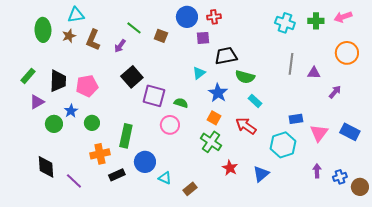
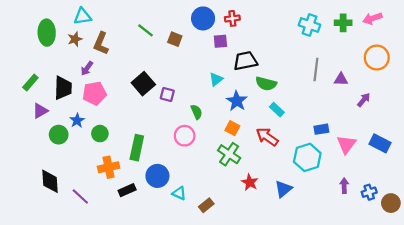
purple arrow: (120, 46) -> (87, 68), moved
purple square: (154, 96) -> (167, 94), moved, size x0.6
green semicircle: (181, 103) -> (197, 112), turned 48

